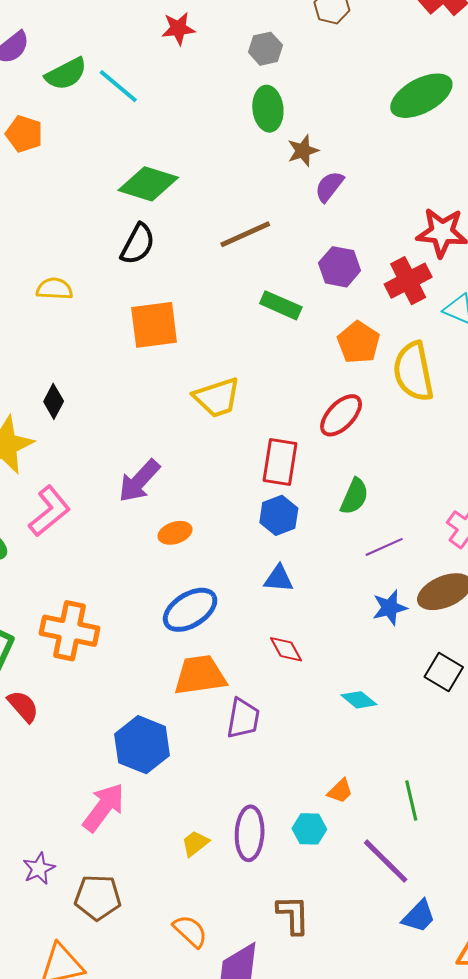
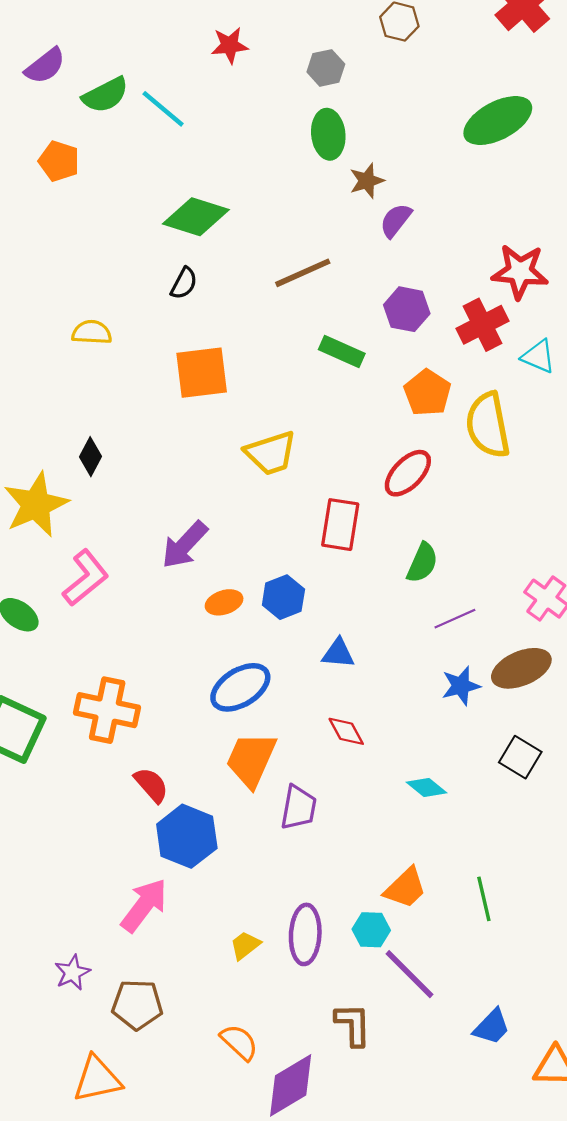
black semicircle: (138, 244) -> (184, 283), size x0.7
blue hexagon: (279, 515) -> (283, 597), moved
orange trapezoid: (200, 675) -> (251, 760), turned -58
red semicircle: (23, 706) -> (151, 785), moved
orange trapezoid: (340, 791) -> (405, 888), size x1.5
purple line: (386, 861) -> (410, 974), moved

